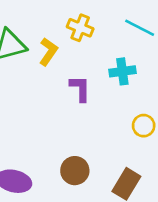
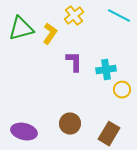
yellow cross: (80, 28) -> (74, 16), turned 30
cyan cross: (122, 71) -> (106, 70), moved

